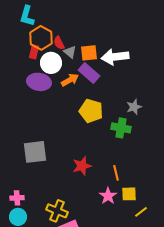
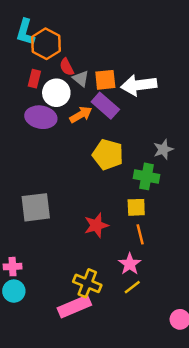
orange hexagon: (41, 38) -> (46, 44), moved
yellow square: (129, 194) -> (136, 207), moved
yellow cross: (57, 211) -> (87, 283), moved
yellow line: (141, 212) -> (132, 287), moved

